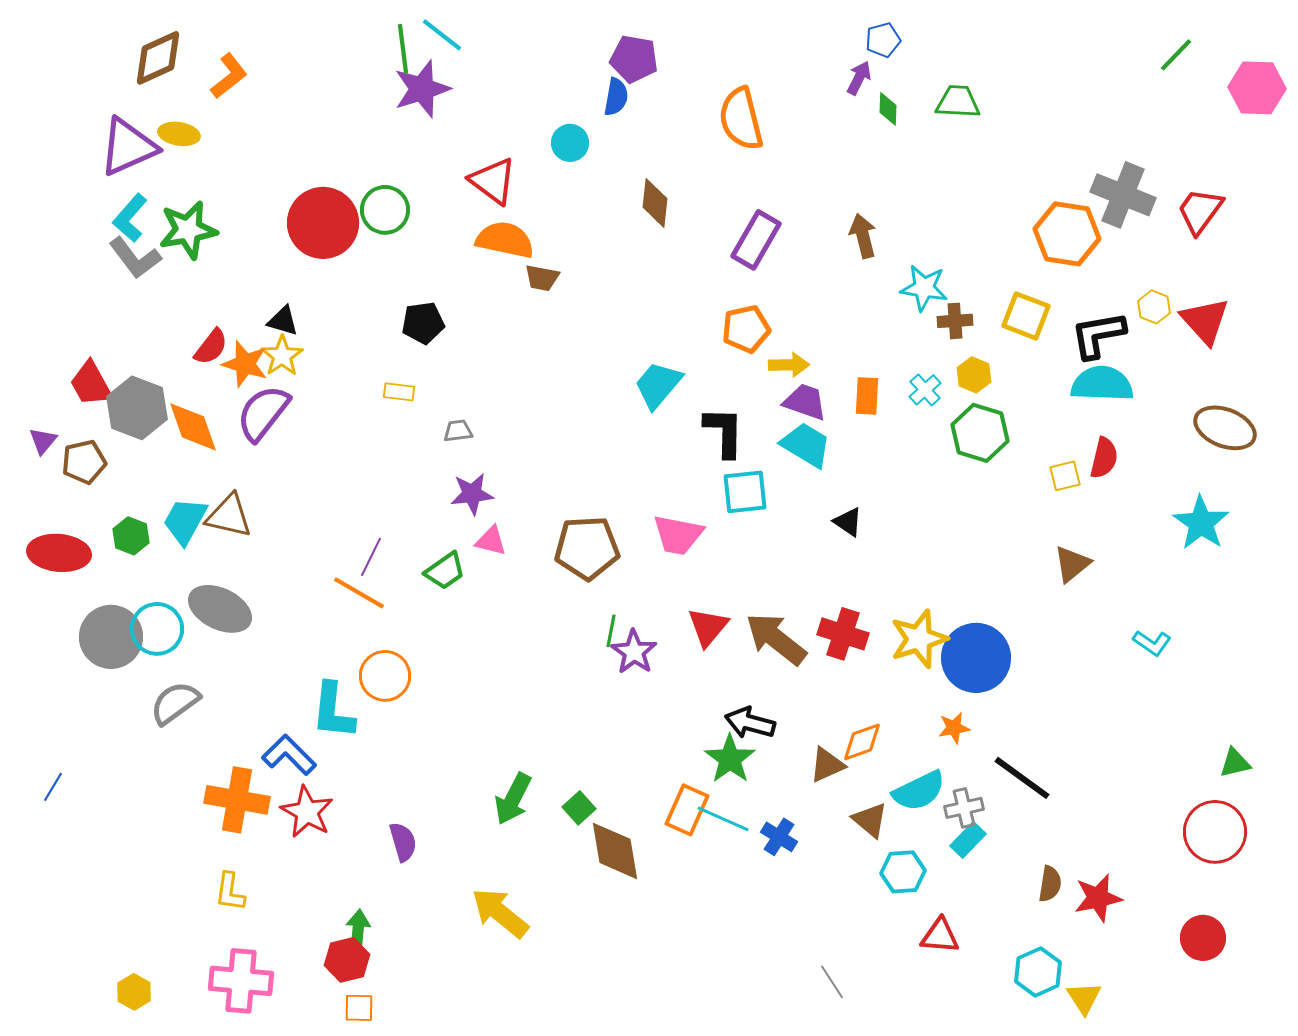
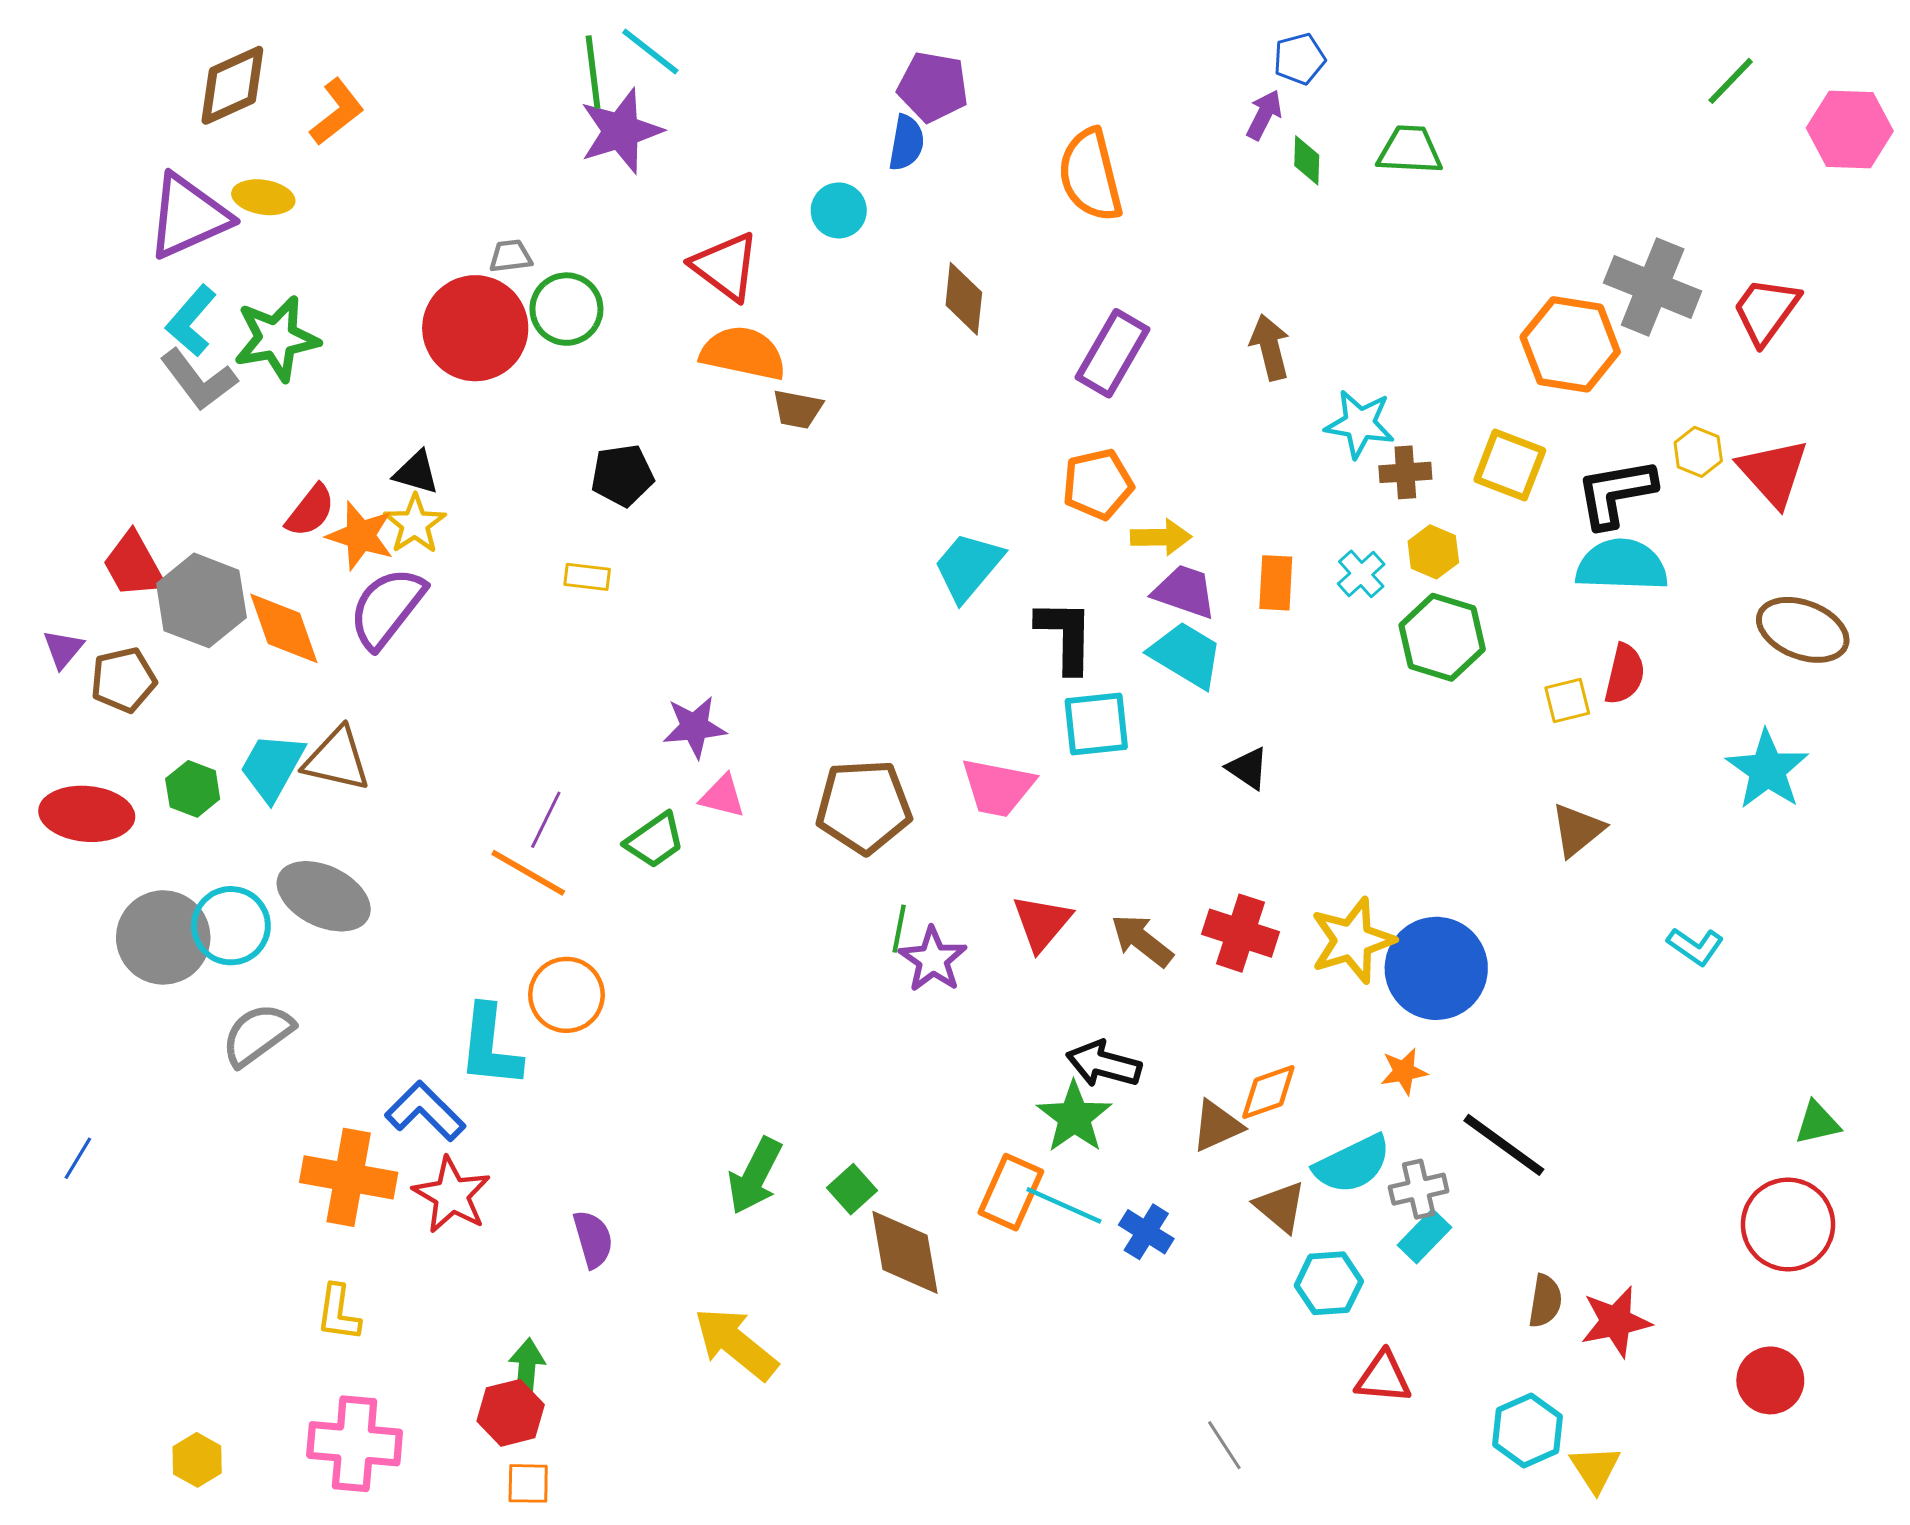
gray trapezoid: (458, 431) -> (511, 256), moved
brown arrow: (776, 639) -> (1142, 940), size x0.7

